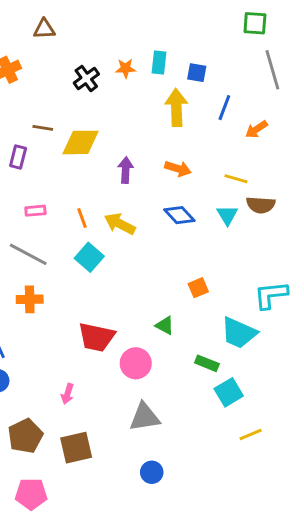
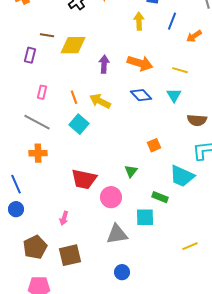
yellow arrow: (176, 108) -> (139, 21), size x0.7
orange arrow: (178, 169) -> (140, 63), size x1.4
brown semicircle: (261, 205) -> (197, 120), moved
pink rectangle: (35, 211) -> (42, 92), turned -72
green triangle: (165, 325) -> (131, 171), turned 40
cyan square: (229, 392) -> (145, 217), moved, turned 30

